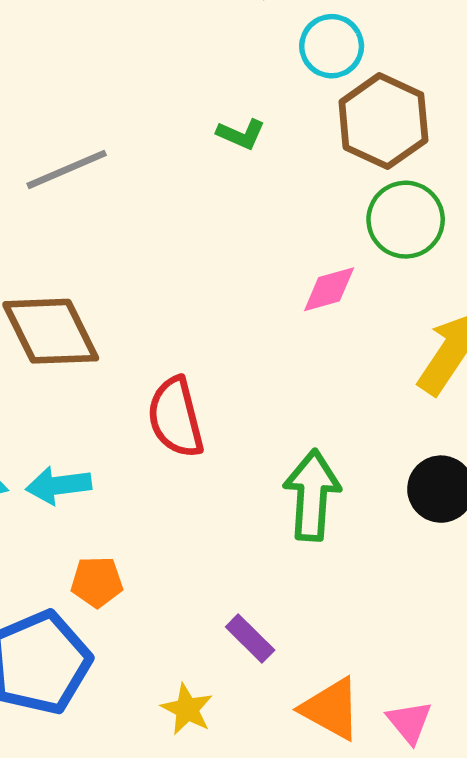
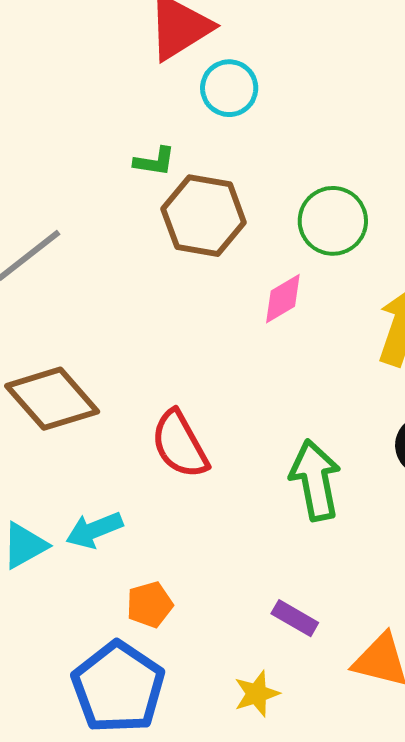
brown hexagon: (383, 121) -> (204, 216), moved
green L-shape: (241, 134) -> (155, 161), moved
yellow star: (187, 709) -> (257, 694), turned -30

